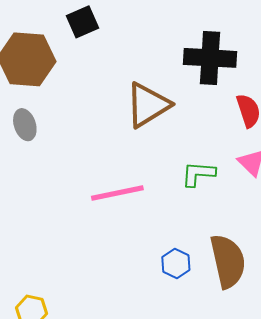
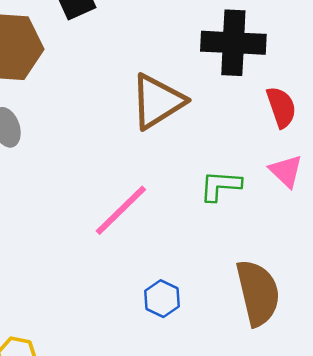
pink line: (117, 193) -> (121, 210), turned -32
blue hexagon: (176, 263) -> (162, 299), moved

